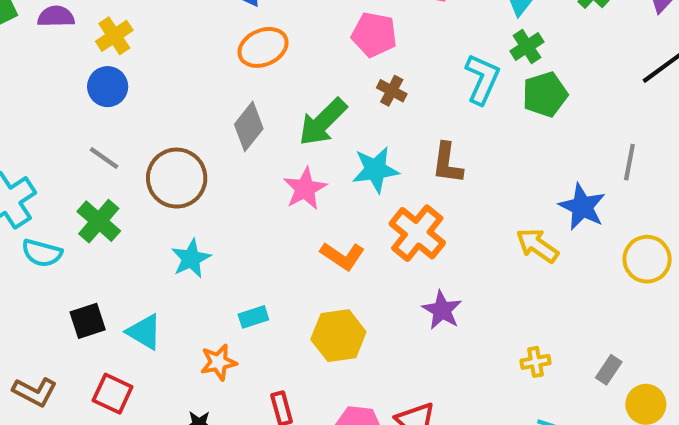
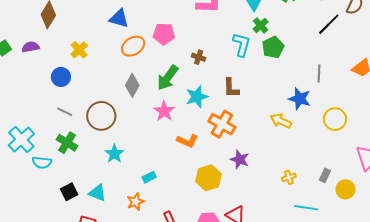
pink pentagon: (374, 35) -> (164, 34), moved
yellow cross: (114, 36) -> (79, 50), moved
yellow hexagon: (338, 336) -> (208, 178), moved

